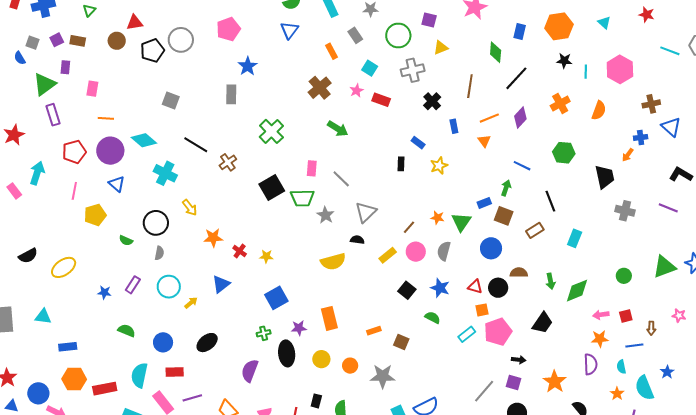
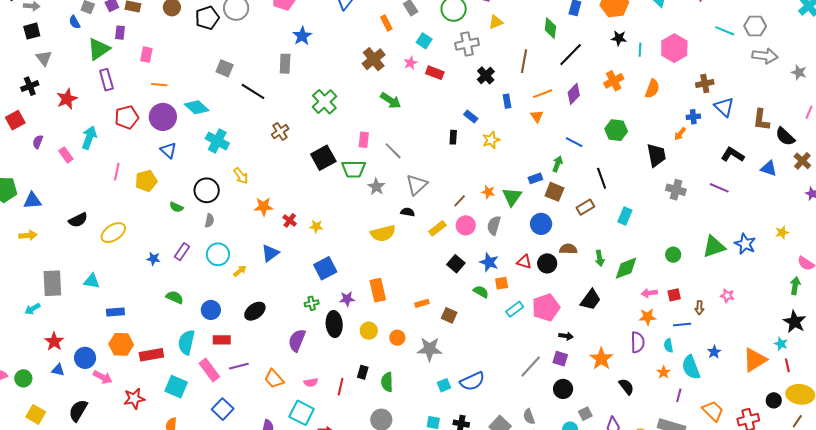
black line: (196, 145) -> (253, 91), moved
pink line: (74, 191) -> (117, 172), moved
orange square: (482, 310) -> (502, 283), moved

